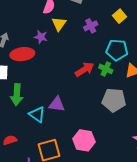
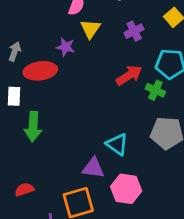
red arrow: (85, 69) -> (129, 75), moved
purple triangle: (57, 104) -> (93, 168), moved
cyan triangle: (37, 115) -> (117, 144), moved

